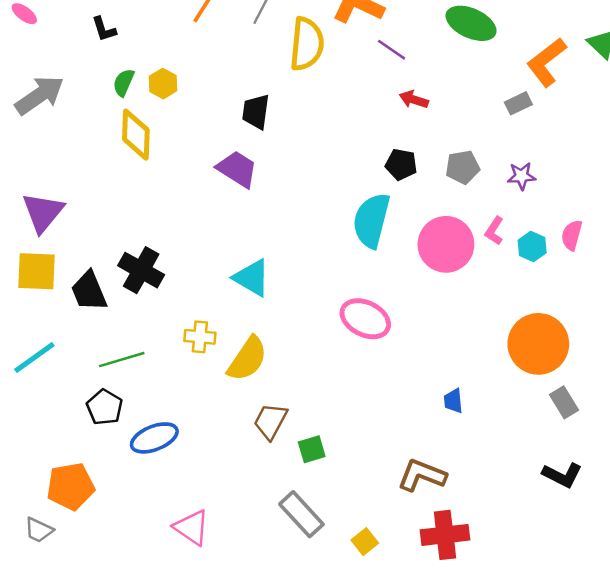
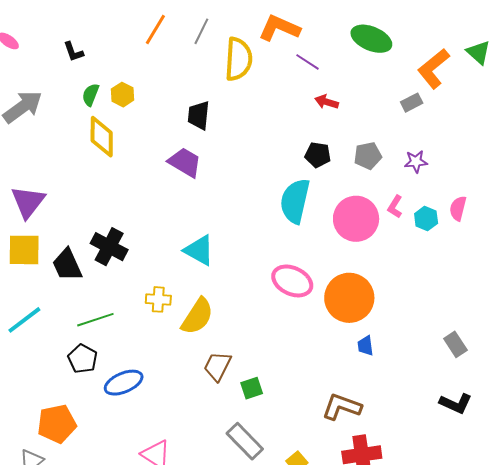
orange circle: (538, 344) -> (349, 298), moved

